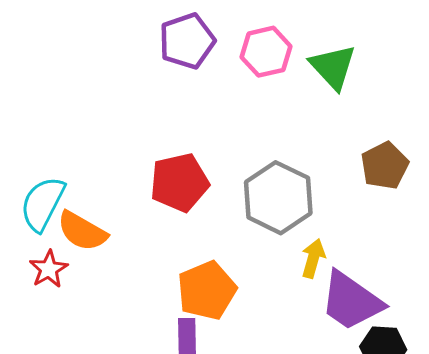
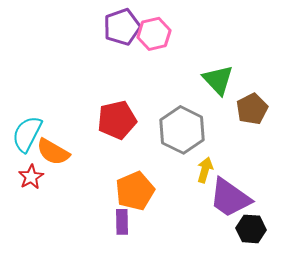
pink hexagon: (266, 52) -> (154, 34), moved
green triangle: (333, 67) -> (218, 80), moved

